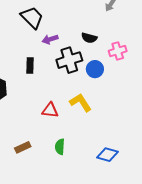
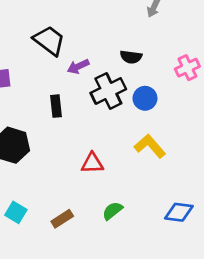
pink cross: (118, 51) -> (187, 68), moved
yellow L-shape: (81, 103) -> (150, 146), moved
green semicircle: (60, 147) -> (112, 211), turned 56

